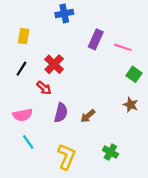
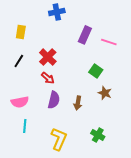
green square: (134, 74) -> (96, 71), moved
red arrow: (44, 88) -> (48, 78), moved
brown star: (131, 105) -> (105, 93), moved
brown arrow: (88, 116) -> (78, 103), turned -40
cyan line: (28, 142) -> (25, 126), turned 40

